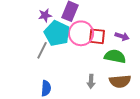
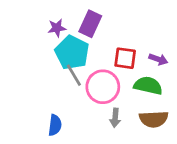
pink circle: (81, 33) -> (103, 87), moved
gray line: (42, 50) -> (74, 75), moved, turned -60

